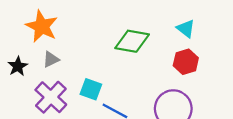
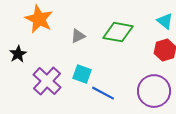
gray triangle: (51, 59) -> (78, 36), moved

